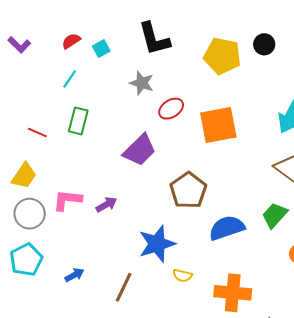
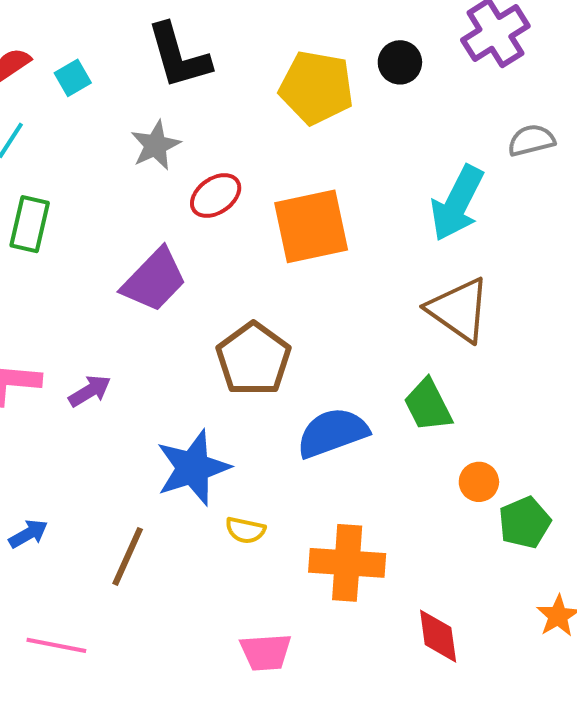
gray star: (142, 83) -> (156, 145), turned 30
green trapezoid: (275, 215) -> (428, 405), turned -68

